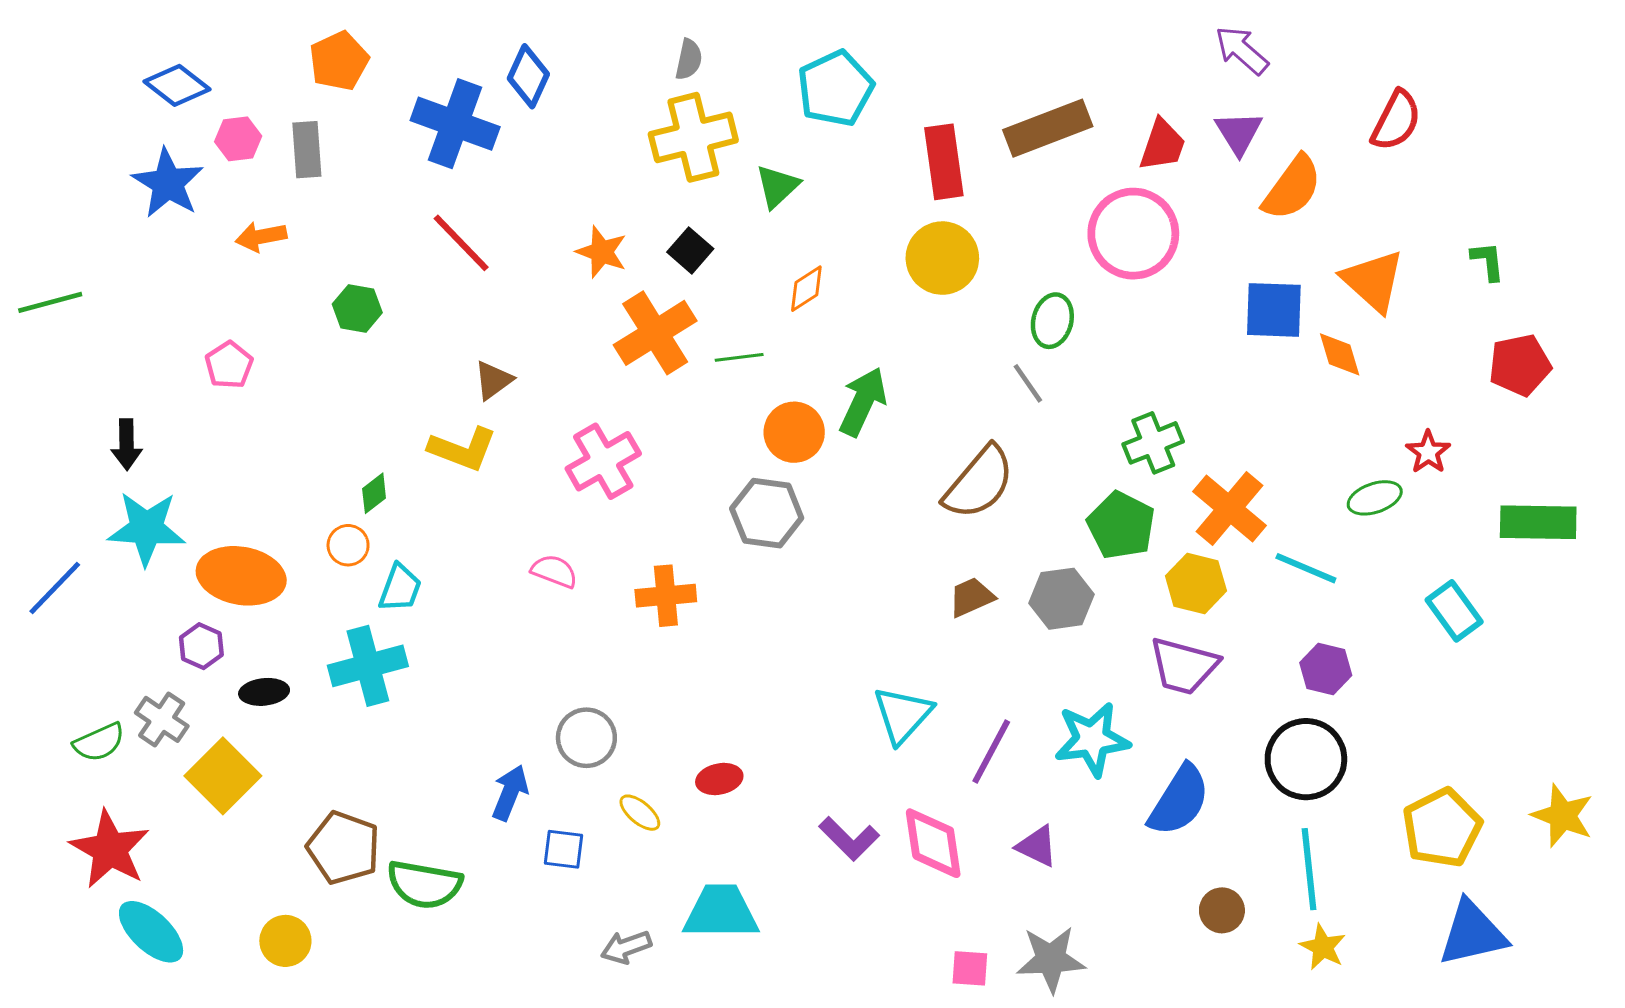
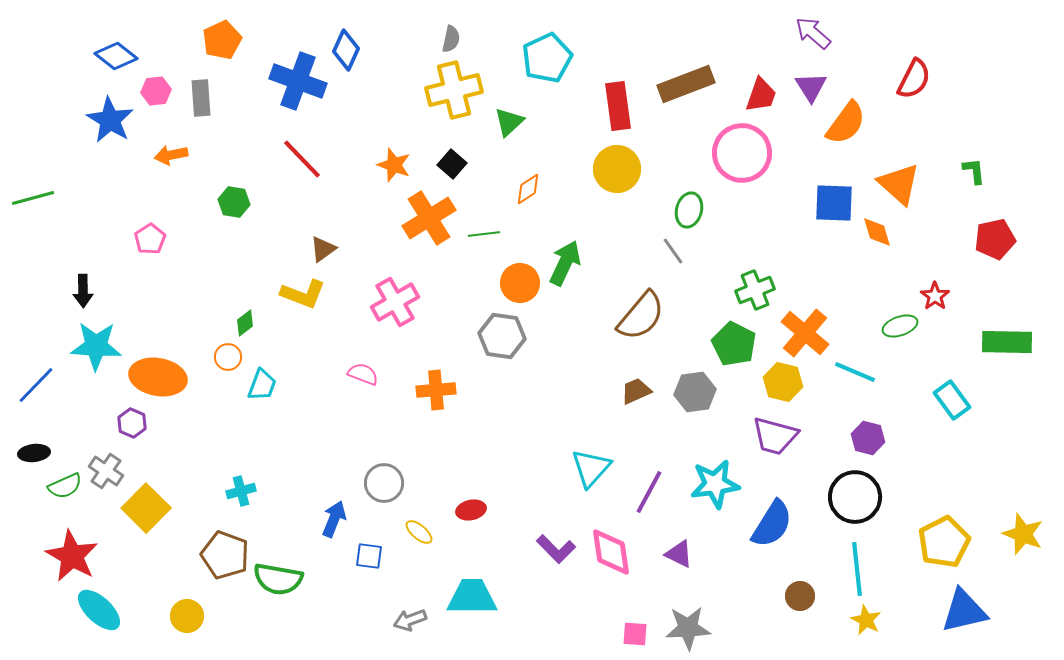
cyan cross: (368, 666) -> (241, 491), moved, size x0.6
black ellipse: (264, 692) -> (34, 453), moved

